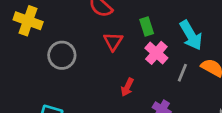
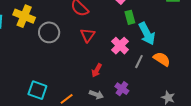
green rectangle: (147, 27) -> (130, 17), moved
gray circle: (62, 55) -> (49, 32), moved

